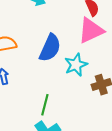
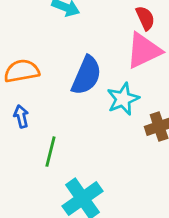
green line: (45, 105) -> (51, 152), moved

